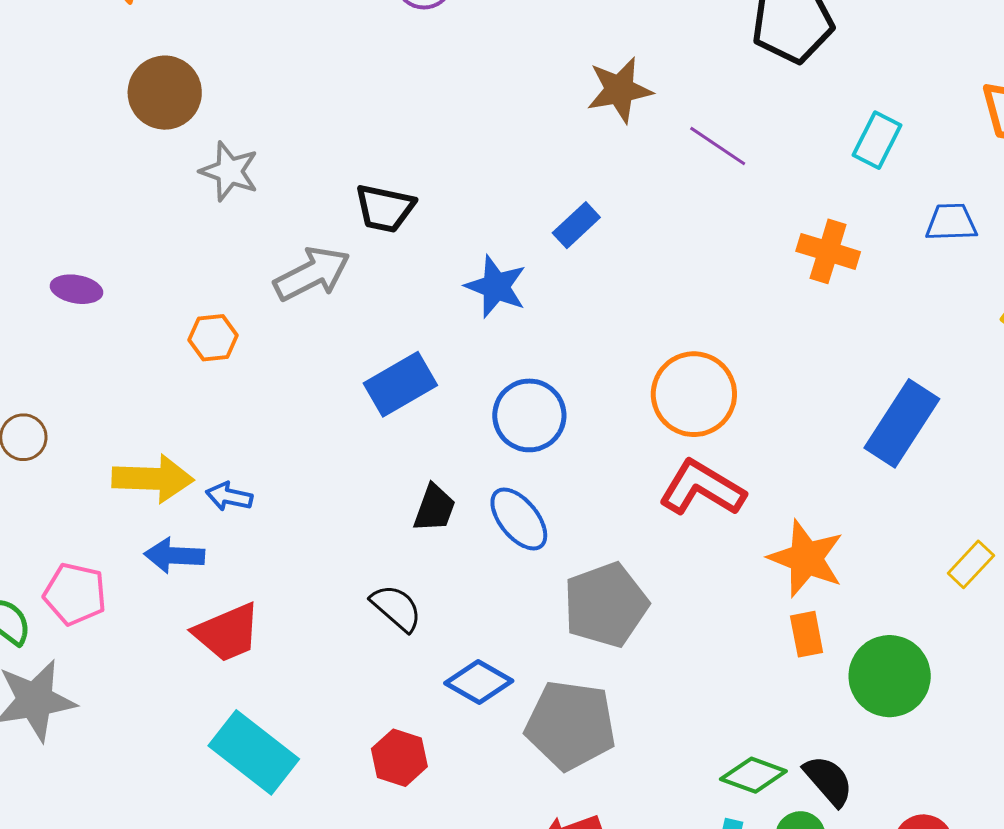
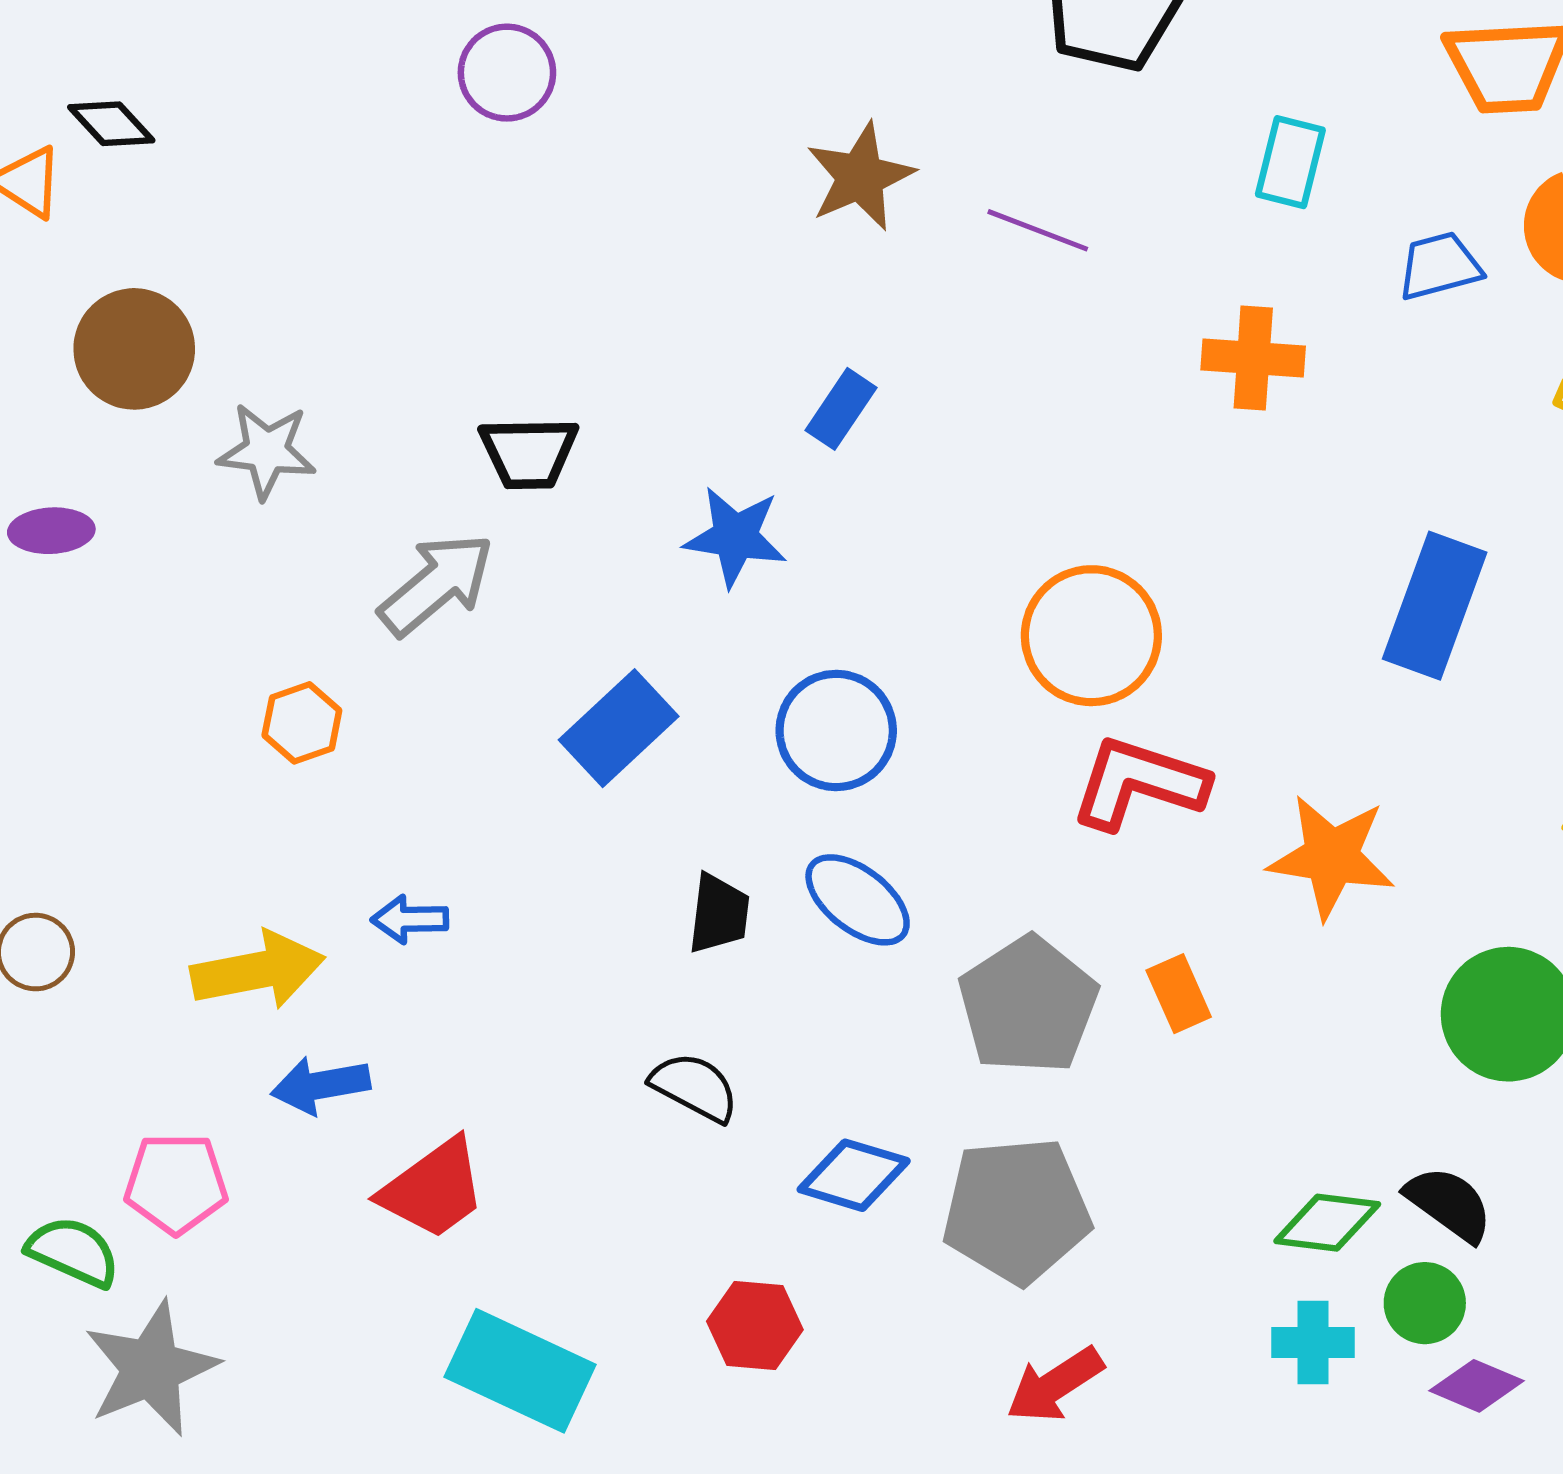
purple ellipse: (76, 289) -> (51, 531), moved
blue arrow: (229, 496) -> (410, 919), moved
orange rectangle: (807, 634) -> (1179, 994), moved

